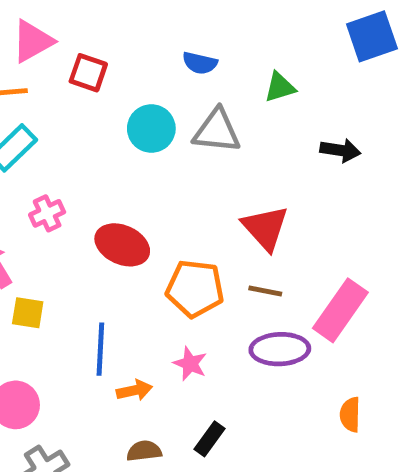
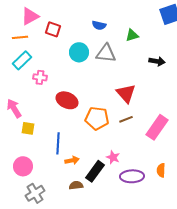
pink cross: (47, 213) -> (40, 77), moved, turned 32
brown line: (265, 291) -> (126, 119), turned -32
purple ellipse: (280, 349) -> (132, 176), moved
pink star: (190, 364) -> (113, 157), moved
black rectangle: (210, 439) -> (95, 171), moved, size x1.5

